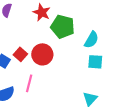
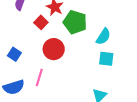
red square: (20, 54) -> (41, 22), moved

